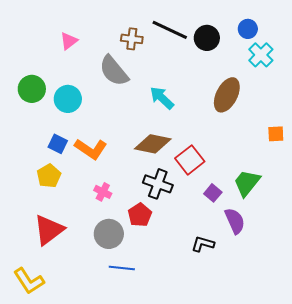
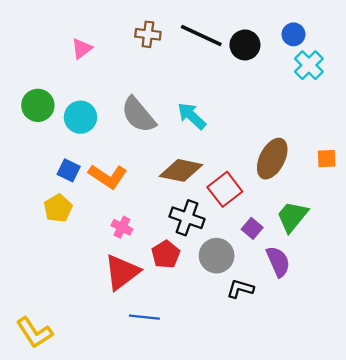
brown cross: (132, 39) -> (148, 34), moved
gray semicircle: (114, 71) -> (138, 115), moved
brown ellipse: (227, 95) -> (272, 159), moved
red triangle: (49, 230) -> (122, 272), moved
gray circle: (109, 234) -> (217, 256), moved

